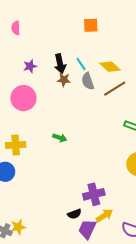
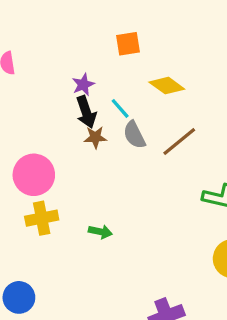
purple star: (30, 66) -> (83, 85), moved
yellow diamond: (110, 67) -> (167, 86), moved
yellow cross: (16, 145) -> (42, 218), moved

